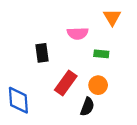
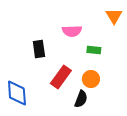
orange triangle: (112, 17) -> (114, 16), moved

